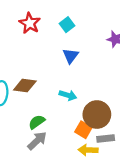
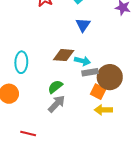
brown diamond: (25, 86) -> (64, 55), moved
gray rectangle: (106, 138) -> (90, 72), moved

